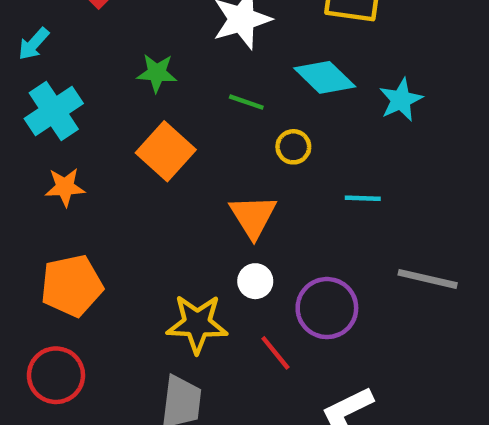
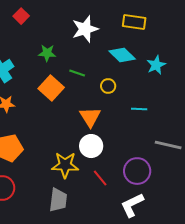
green line: (246, 102) -> (77, 73), moved
white circle: (255, 281) -> (91, 146), size x1.5
purple circle: (327, 308) -> (137, 171), moved

